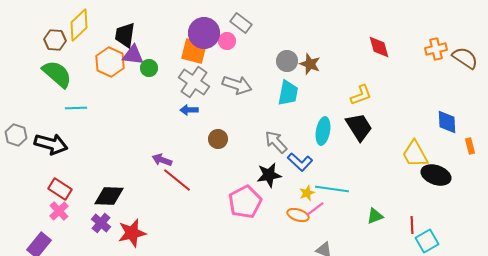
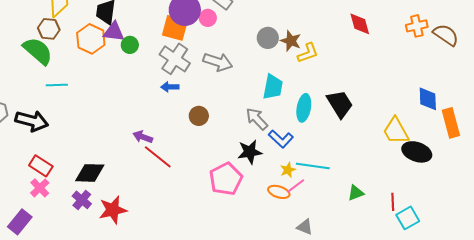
brown hexagon: (55, 40) -> (49, 29), moved
cyan trapezoid: (288, 93) -> (273, 87), moved
yellow L-shape: (361, 95) -> (308, 53), moved
orange rectangle: (470, 146) -> (451, 123), size x1.8

